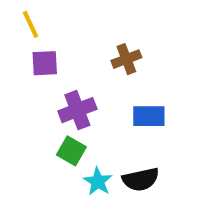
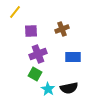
yellow line: (30, 24) -> (15, 12), turned 64
purple square: (45, 63) -> (31, 31), moved

